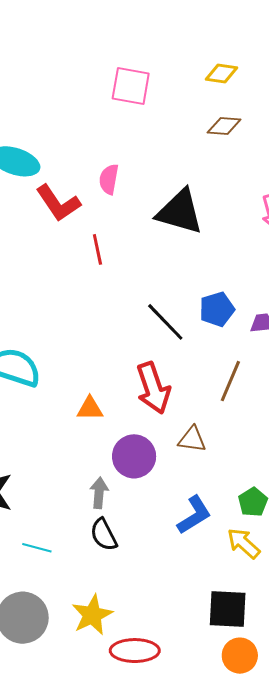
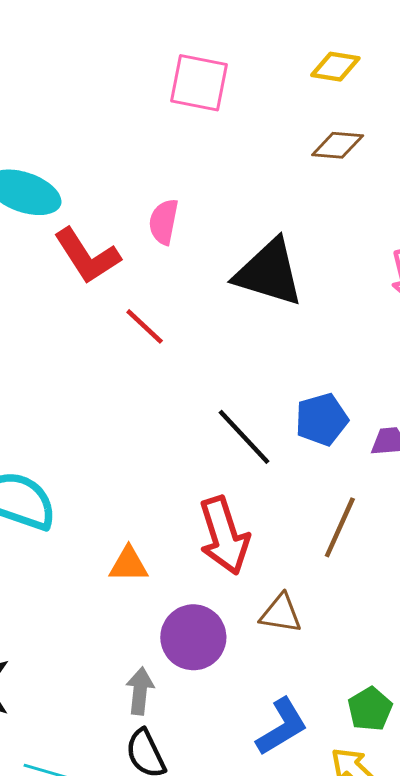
red line: (97, 249) -> (145, 326), turned -36

